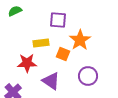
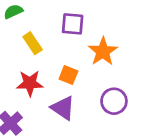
yellow rectangle: (41, 43) -> (33, 43), moved, turned 63
orange square: (63, 54) -> (68, 75), moved

